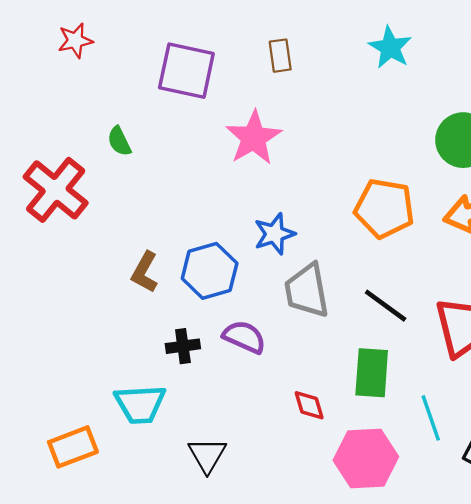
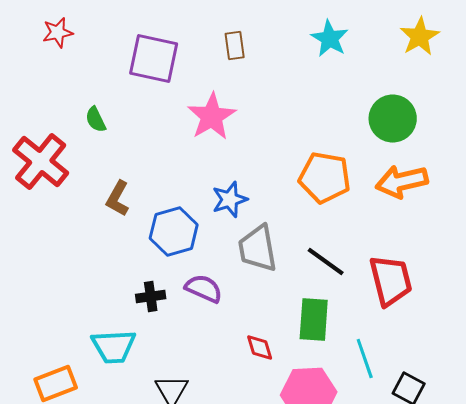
brown L-shape: (145, 272) -> (118, 198), moved

